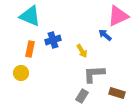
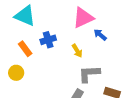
pink triangle: (118, 16) -> (83, 18), moved
orange rectangle: (30, 49) -> (25, 49), turned -49

